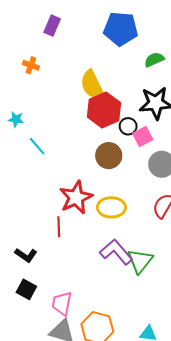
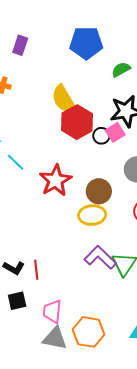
pink square: (143, 136) -> (115, 132), moved
brown circle: (109, 156) -> (99, 191), moved
red star: (76, 197) -> (56, 180), moved
red line: (59, 227) -> (36, 270), moved
black square: (26, 289) -> (17, 301), turned -36

